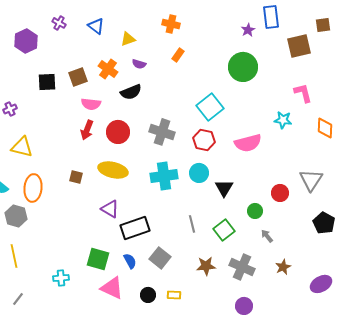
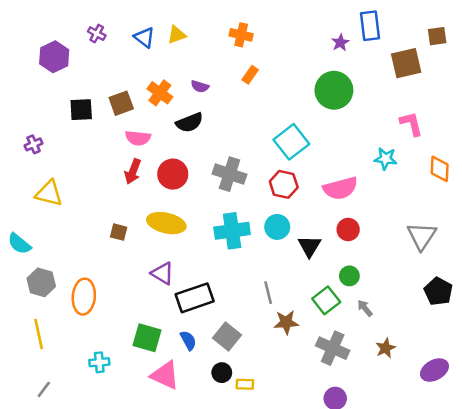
yellow triangle: (128, 39) -> (177, 35), moved
orange ellipse: (33, 188) -> (84, 297), moved
red circle: (280, 193) -> (348, 229), moved
green square: (224, 230) -> (326, 300), moved
brown star: (206, 266) -> (286, 322), moved
black circle: (148, 295) -> (222, 373), moved

